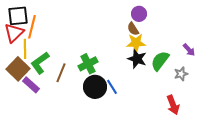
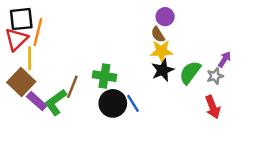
purple arrow: (189, 50) -> (224, 59), turned -104
black star: (137, 59) -> (163, 70), turned 30
green L-shape: (40, 63) -> (56, 102), moved
green cross: (88, 64) -> (104, 76), turned 36
gray star: (181, 74) -> (215, 76), moved
red arrow: (173, 105) -> (213, 107), moved

